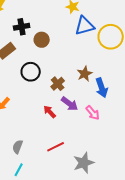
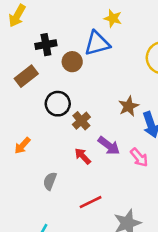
blue triangle: (85, 26) -> (97, 43), moved
brown cross: (58, 84) -> (81, 121), moved
gray semicircle: (18, 147) -> (50, 181), moved

